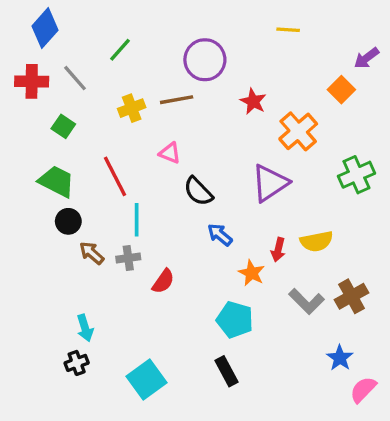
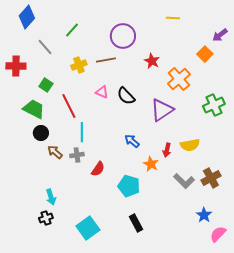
red cross: (32, 81) -> (16, 66), moved
green square: (63, 126) -> (46, 85), moved
black semicircle: (198, 191) -> (126, 96), moved
cyan pentagon: (235, 320) -> (129, 186), moved

